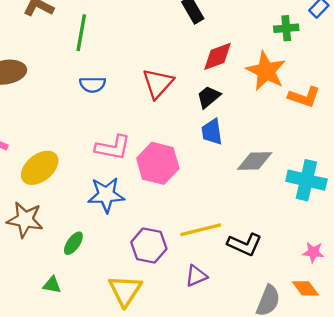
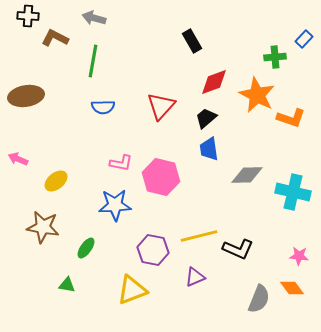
pink L-shape: (113, 148) -> (121, 163), size x0.7
yellow ellipse: (40, 168) -> (56, 181), size x0.7
yellow triangle: (125, 291) -> (132, 290), turned 36

